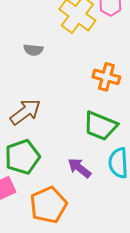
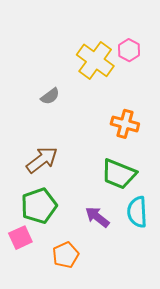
gray semicircle: (33, 50) -> (50, 96), turned -42
orange pentagon: (48, 205) -> (66, 255), size x0.7

